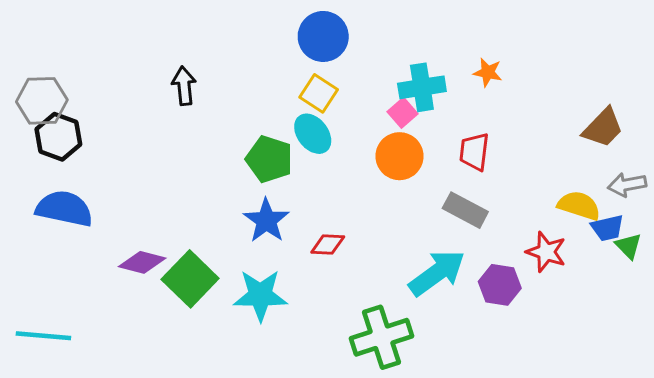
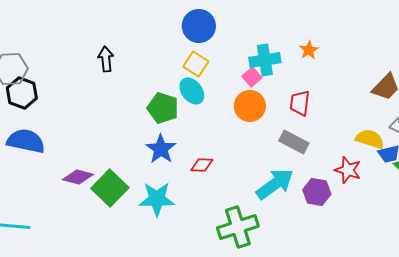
orange star: (488, 72) -> (309, 50), turned 30

